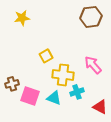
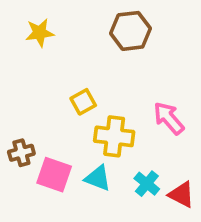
brown hexagon: (91, 17) -> (130, 31), moved
cyan cross: (77, 92) -> (147, 184), moved, turned -32

